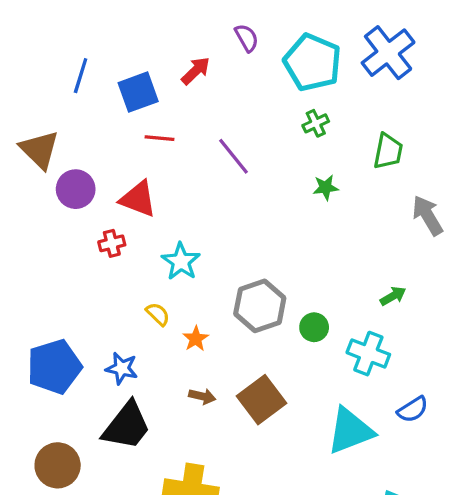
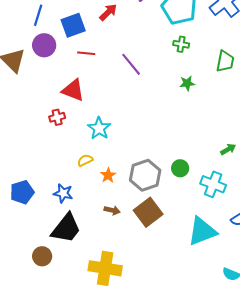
green cross: (316, 123) -> (181, 44), turned 35
purple circle: (76, 189) -> (44, 45), moved
gray hexagon: (260, 306) -> (145, 175), moved
yellow semicircle: (158, 314) -> (85, 160), turned -70
blue pentagon: (54, 367) -> (22, 192), size x0.7
brown circle: (58, 465) -> (42, 256), moved, size x0.7

